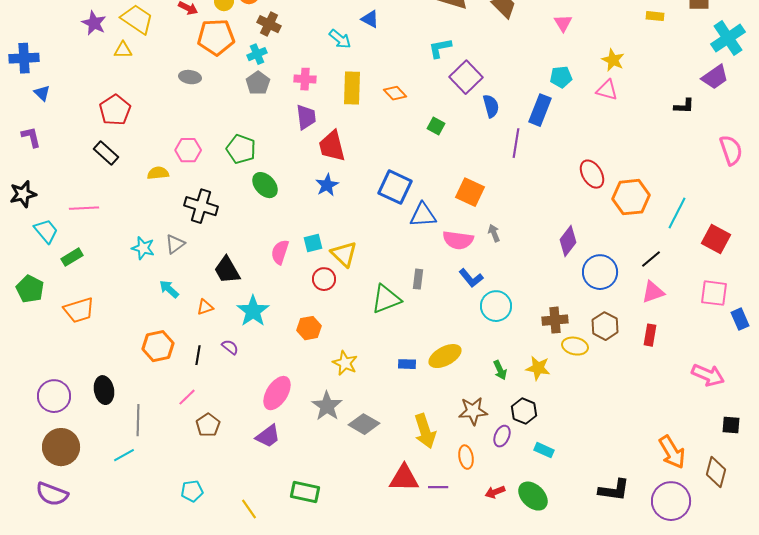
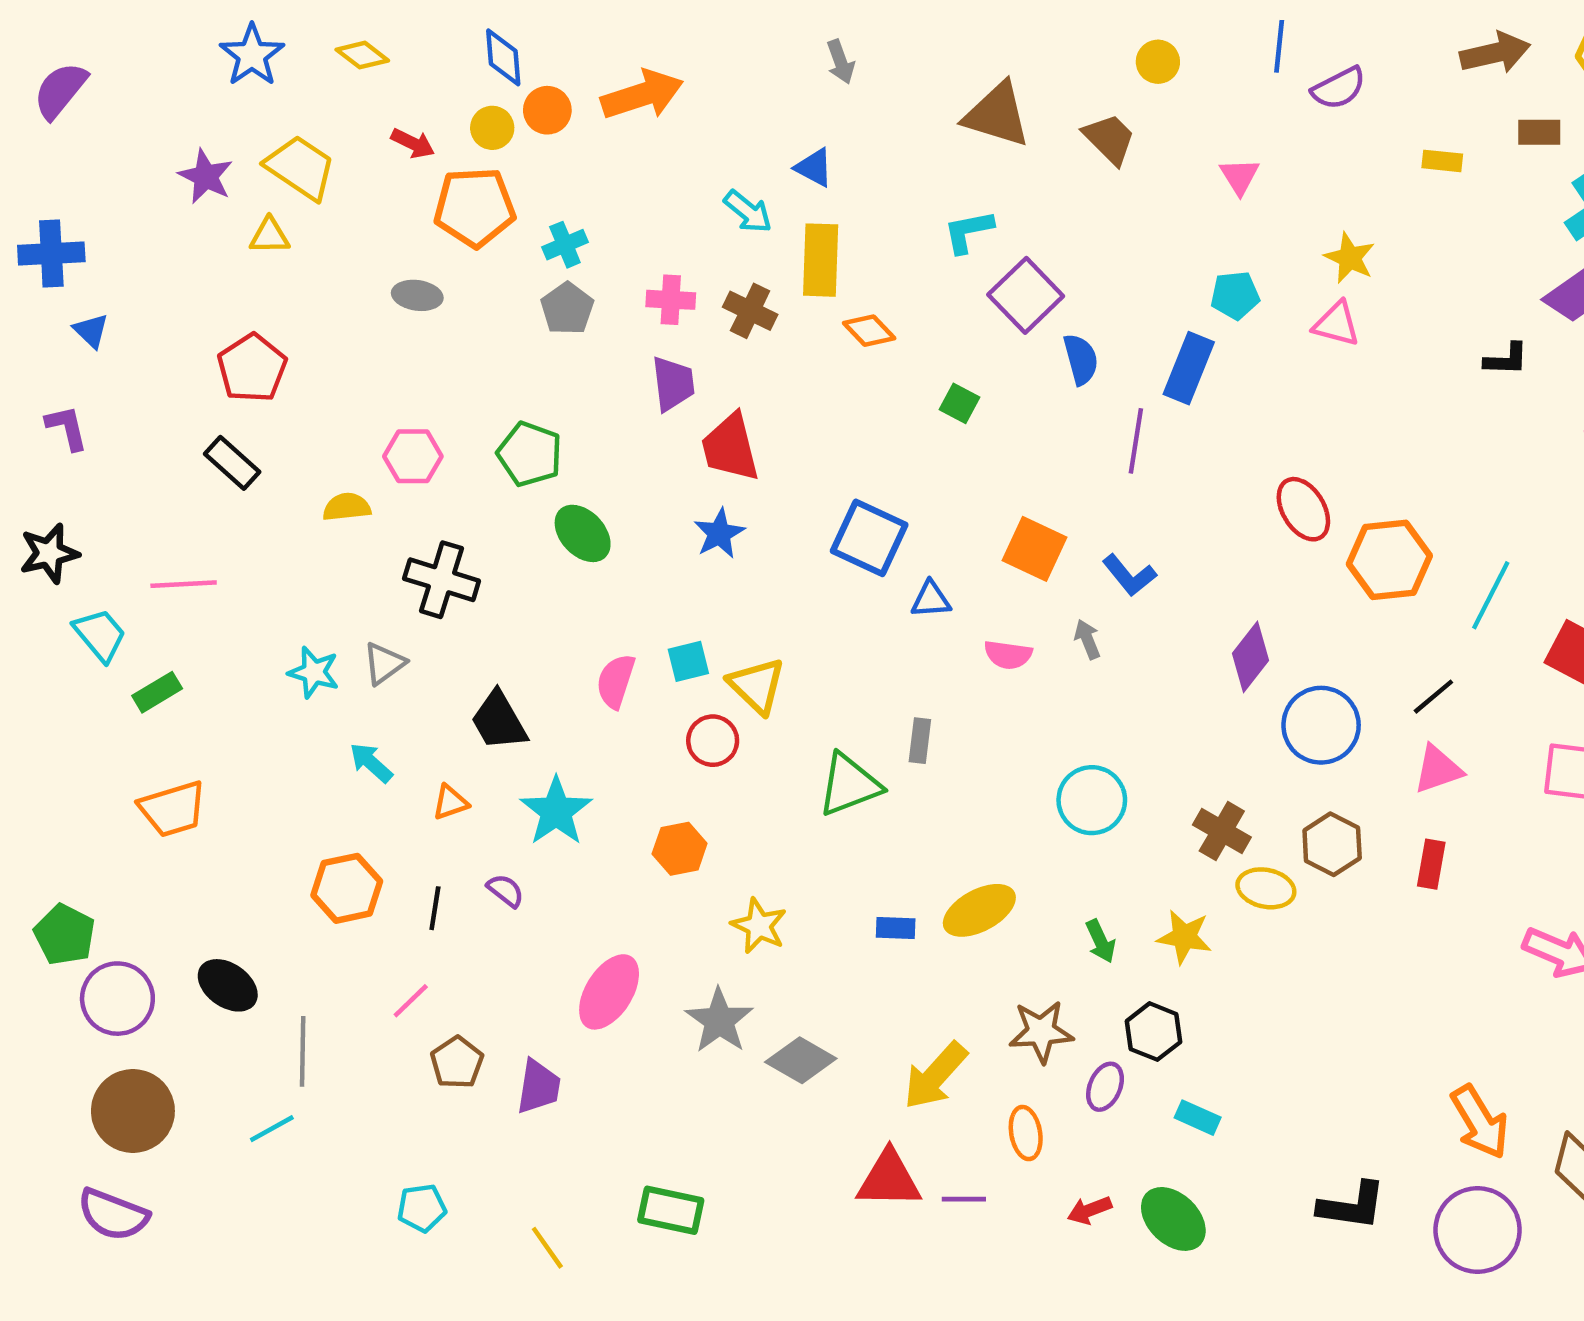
brown cross: (269, 24) -> (750, 311), moved
yellow rectangle: (352, 88) -> (821, 260), moved
blue triangle: (423, 215) -> (931, 600), size x0.7
pink semicircle: (458, 240) -> (1008, 655), size x0.7
blue L-shape: (471, 278) -> (1129, 575), moved
green pentagon: (30, 289) -> (65, 935), moved
brown cross: (555, 320) -> (1222, 831), turned 35
black ellipse: (104, 390) -> (228, 985), turned -44
yellow arrow: (425, 431) -> (935, 1076), turned 60
purple trapezoid: (268, 436) -> (539, 1087), moved, turned -44

